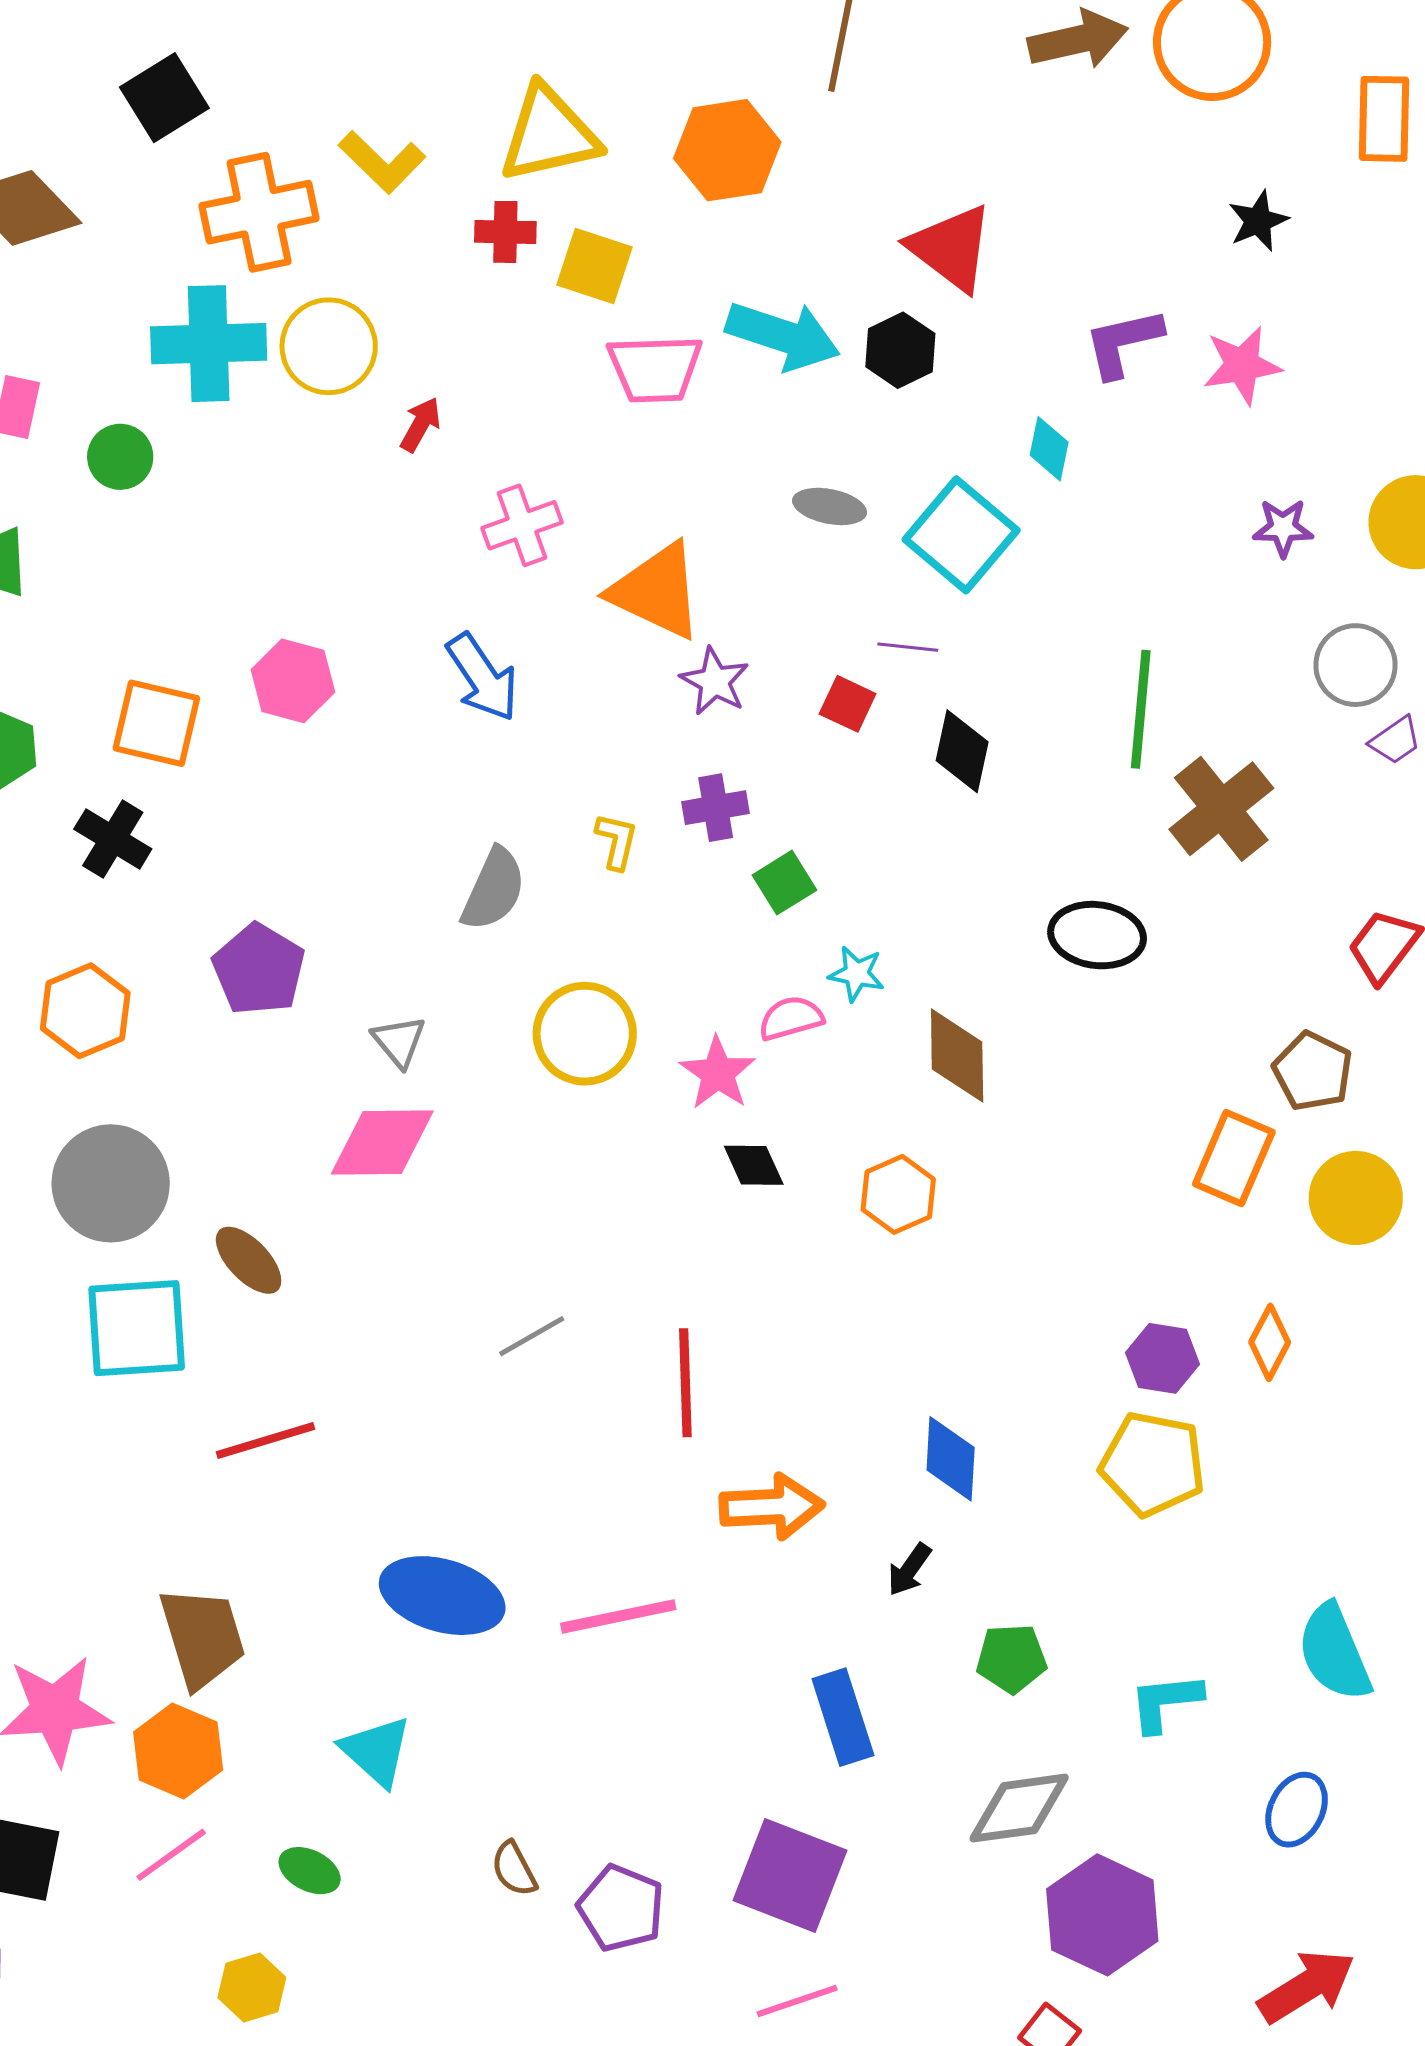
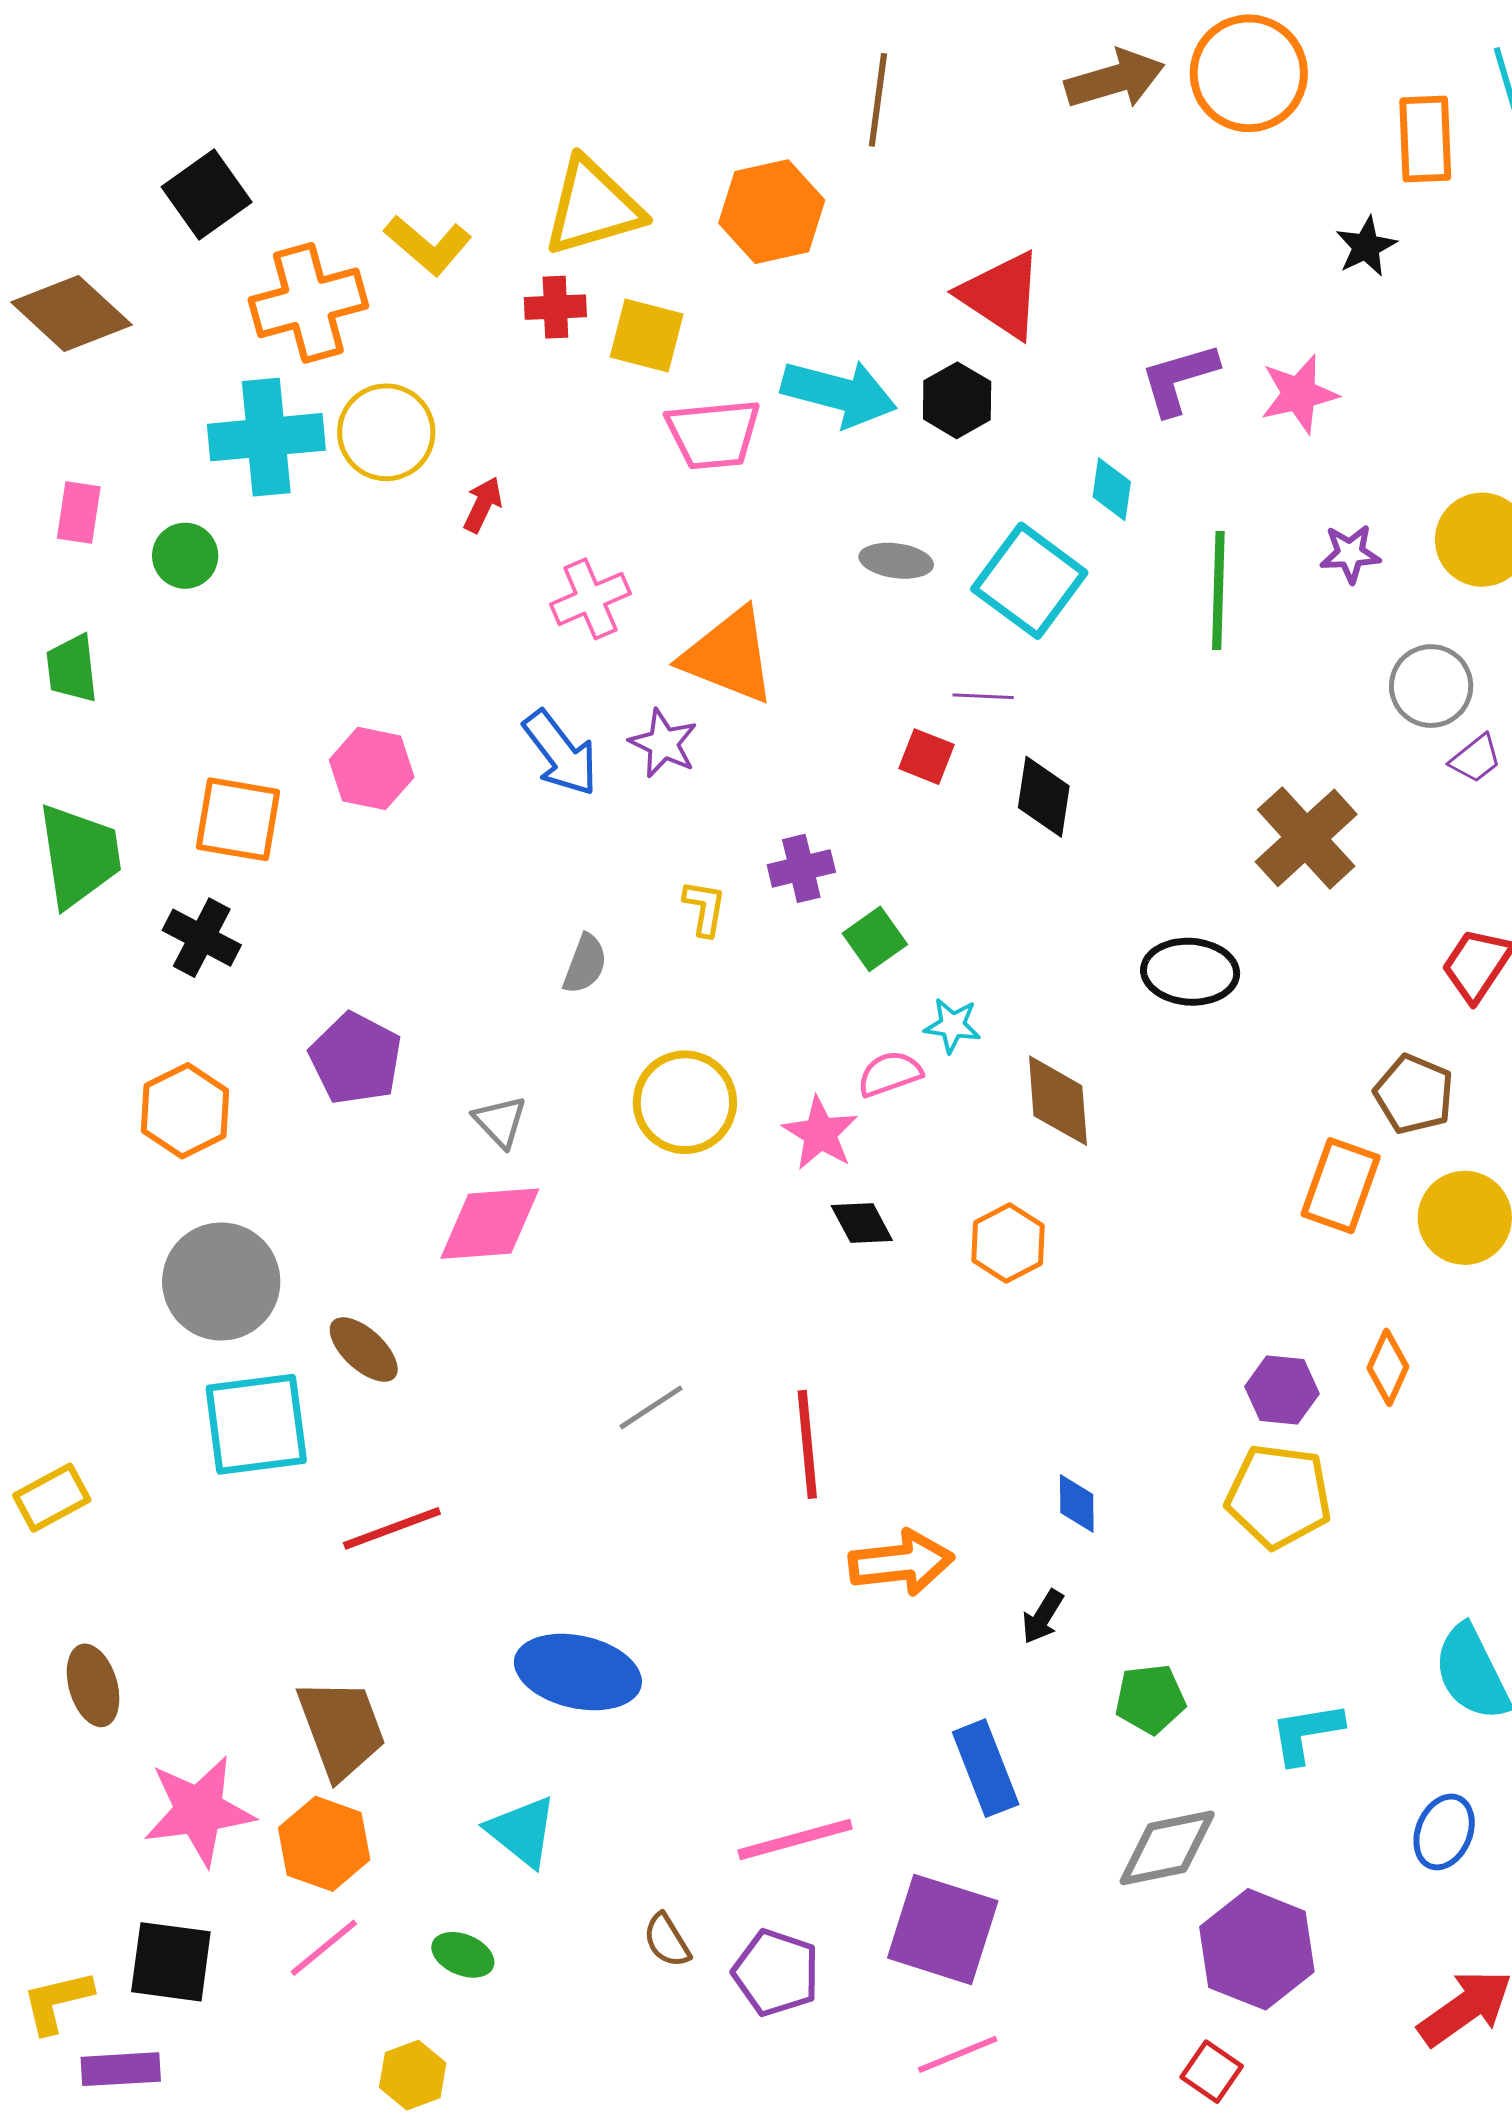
black star: (1258, 221) -> (1366, 246), moved
purple star: (715, 681) -> (663, 743), moved
green line: (1141, 709) -> (1218, 591), moved
gray semicircle: (494, 889) -> (585, 964), size x0.7
blue diamond: (951, 1459) -> (1077, 1504), size x0.7
pink line: (618, 1616) -> (795, 1839), moved

